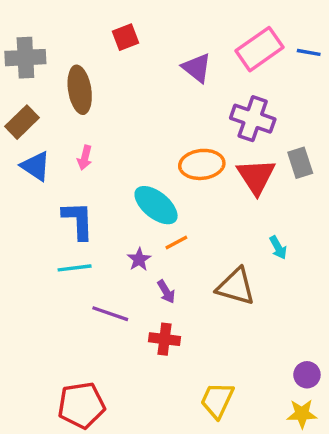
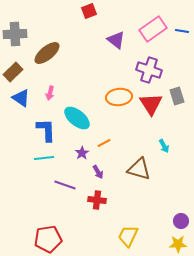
red square: (125, 37) -> (89, 11), moved
brown ellipse: (80, 90) -> (47, 53), turned 60
cyan ellipse: (156, 205) -> (77, 118), moved

